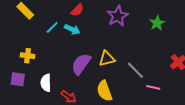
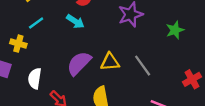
cyan line: (52, 27) -> (36, 23), moved
gray line: (135, 70) -> (143, 66), moved

